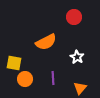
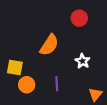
orange semicircle: (46, 42) -> (49, 45), turned -30
orange triangle: (80, 88) -> (95, 94), moved

